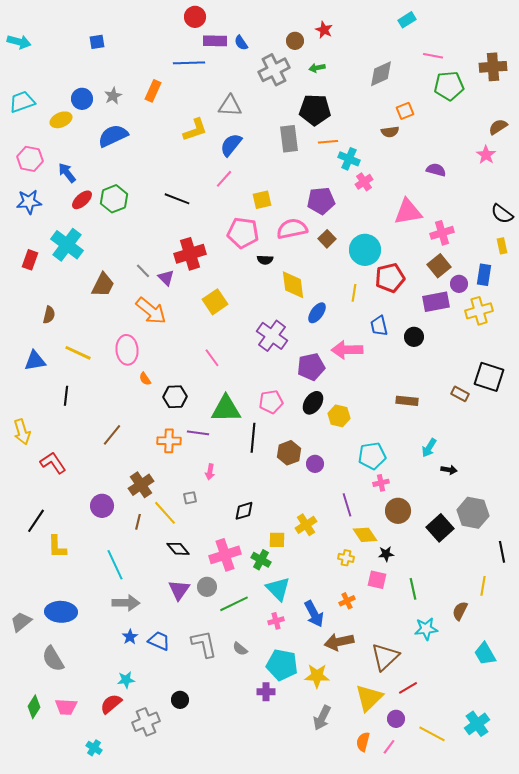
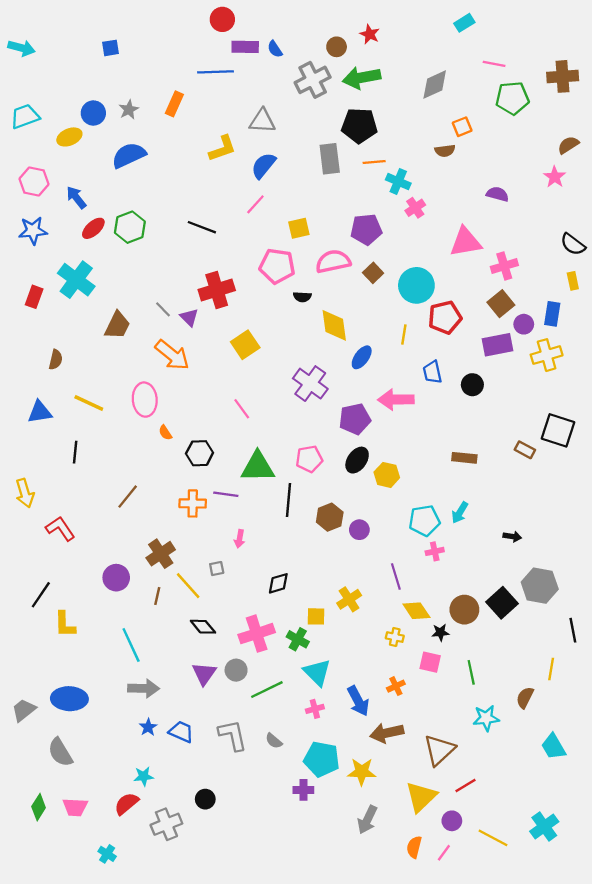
green arrow: (317, 68) -> (362, 78), size x2.0
cyan arrow: (429, 448) -> (460, 513), moved
brown circle: (398, 511) -> (464, 610), moved

